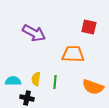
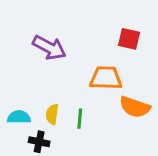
orange semicircle: (93, 87) -> (135, 107), moved

